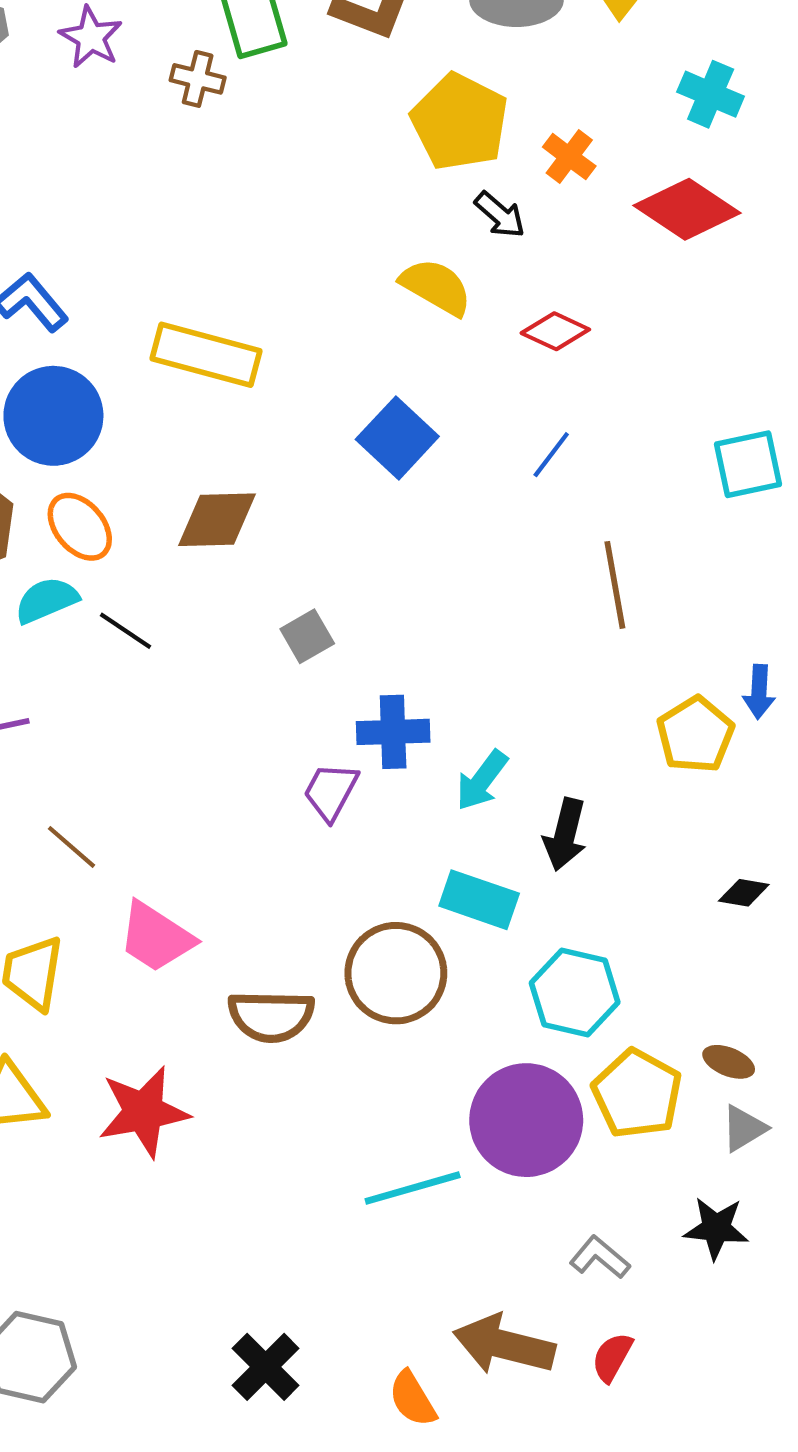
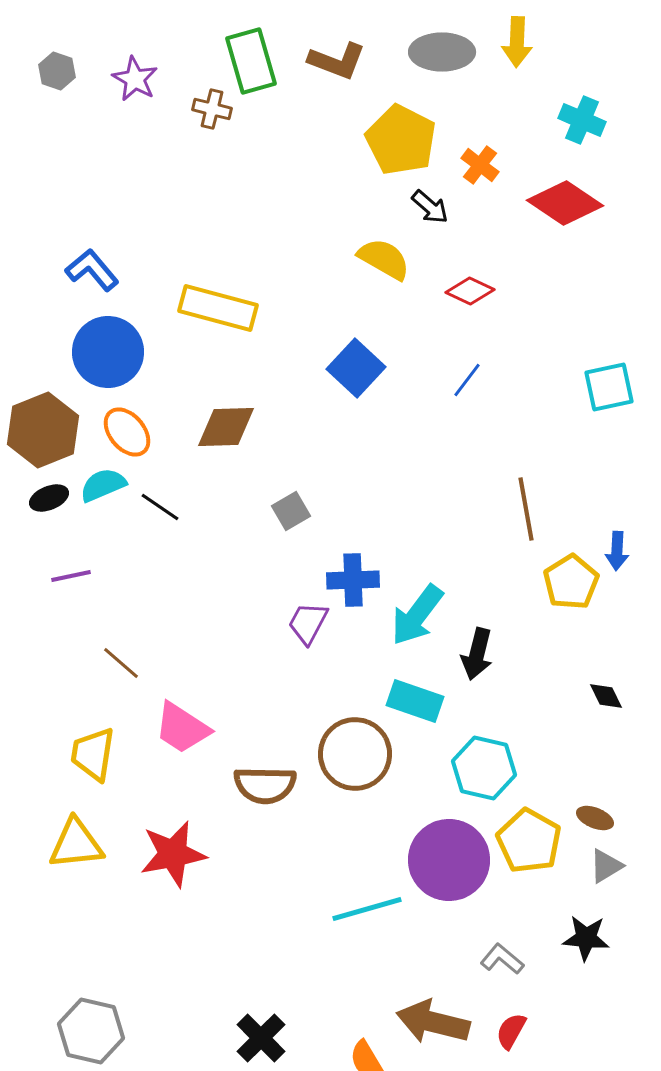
brown line: (615, 585) -> (526, 509), moved
cyan arrow: (482, 780) -> (417, 615), size x1.4
black diamond: (744, 893) -> (606, 696), turned 54

